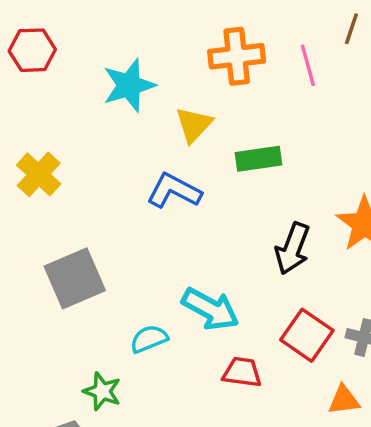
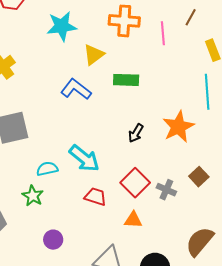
black arrow: (293, 249) -> (136, 133), size x0.7
green star: (102, 391) -> (33, 196), moved
orange triangle: (344, 400) -> (133, 220), moved

